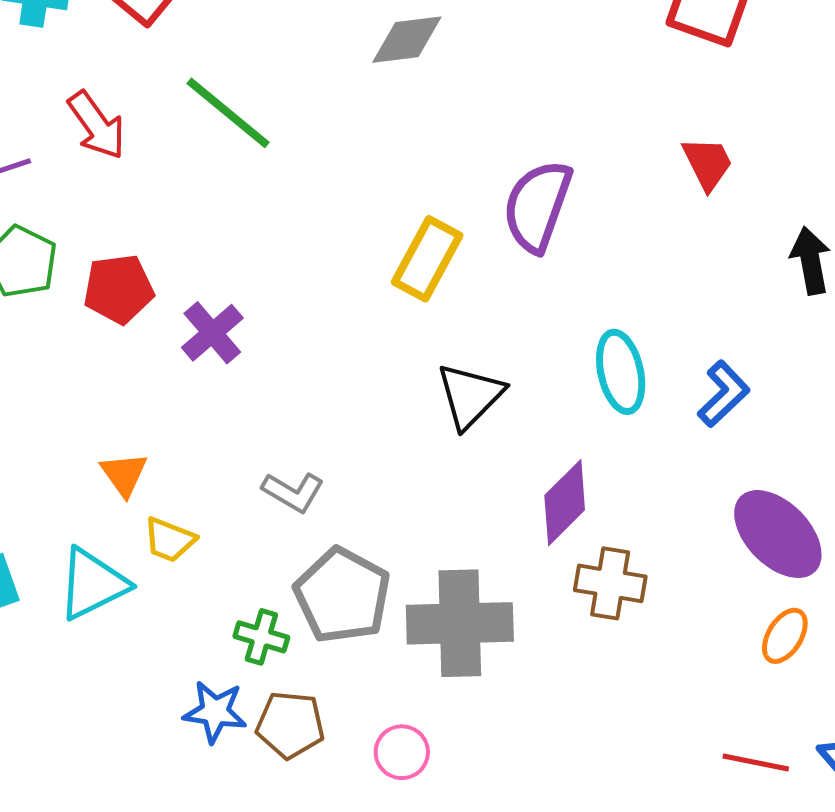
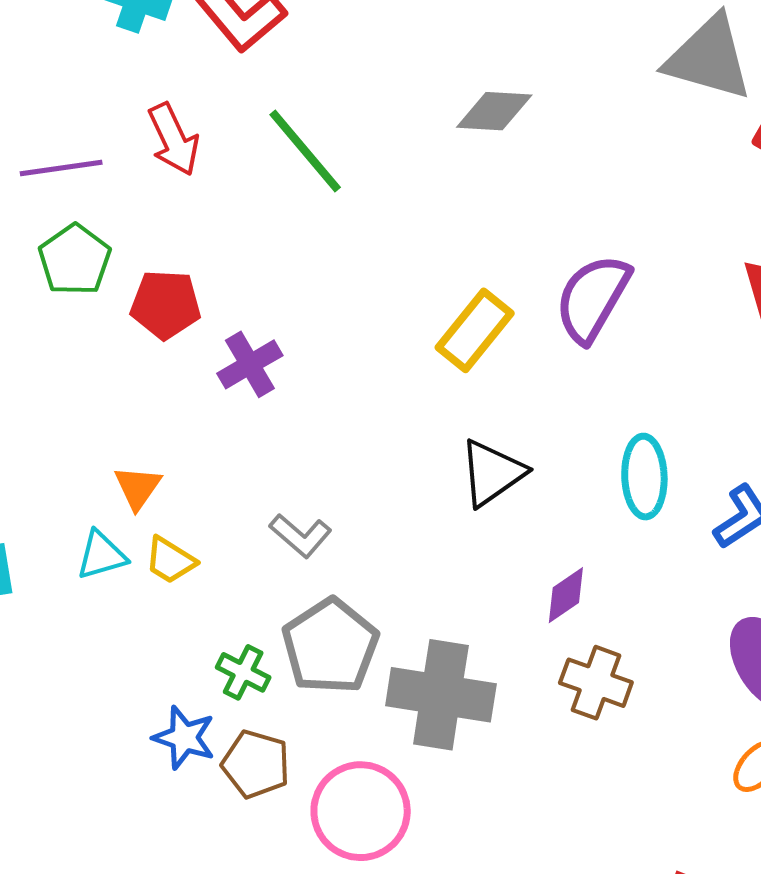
purple diamond: (565, 503) -> (566, 595), size x0.7
cyan triangle: (93, 584) -> (101, 555), moved, size x0.7
pink circle: (402, 752) -> (361, 811), size x1.8

